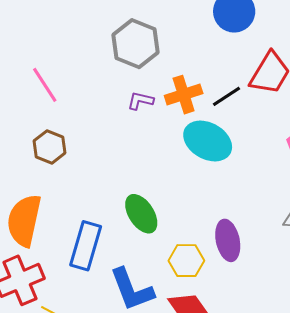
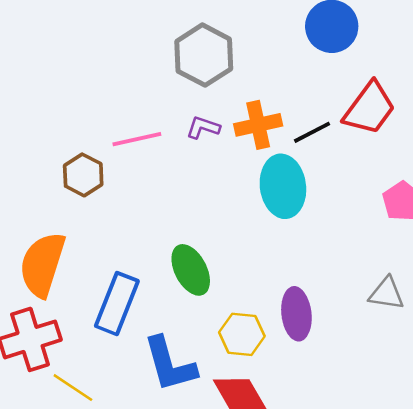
pink line: (45, 85) -> (137, 139), moved, turned -75
cyan ellipse: (208, 141) -> (283, 186), turned 48

